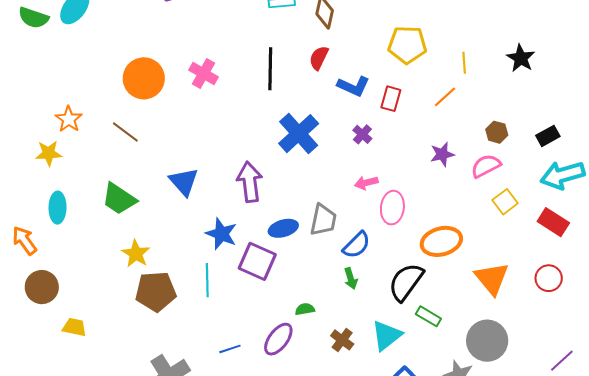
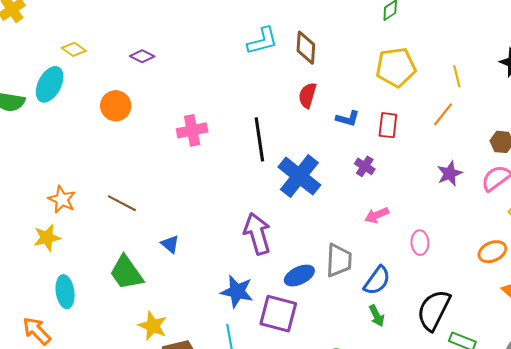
black line: (270, 69) -> (259, 139), moved
pink cross: (203, 73) -> (192, 130), turned -32
orange circle: (144, 78) -> (116, 106), moved, size x0.7
blue L-shape: (353, 86) -> (348, 119), size x0.7
blue triangle: (184, 182) -> (170, 244), moved, size x0.6
green trapezoid: (119, 199) -> (126, 273), turned 30
pink ellipse: (392, 208) -> (420, 243), moved, size x0.7
orange ellipse: (441, 241) -> (492, 252), moved, size x0.7

